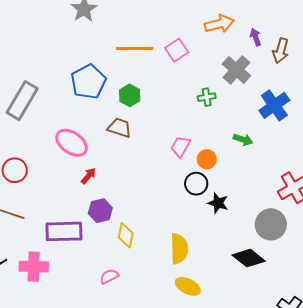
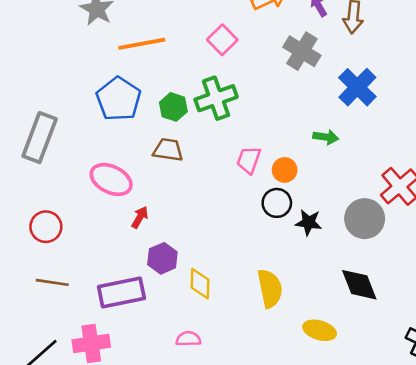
orange line: (135, 49) -> (142, 44), moved
green cross: (207, 97) -> (216, 98), moved, size x1.8
gray circle: (271, 224) -> (365, 219), moved
black diamond: (249, 258) -> (359, 285), turned 40
pink semicircle: (109, 276) -> (188, 339), turned 36
yellow ellipse: (188, 286) -> (320, 330), moved

